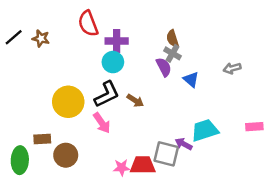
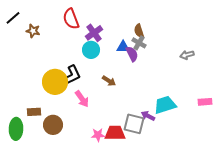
black line: (14, 37) -> (13, 18), moved
purple cross: (117, 41) -> (94, 33), turned -36
blue triangle: (191, 79) -> (123, 47), moved, turned -40
black L-shape: (107, 94) -> (71, 76), moved

